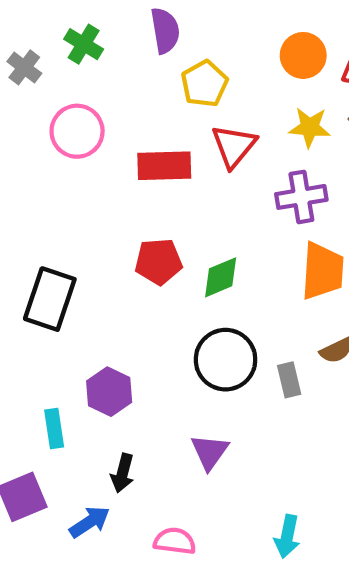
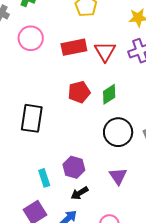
red triangle: (234, 146) -> (105, 51), moved
purple hexagon: (109, 392) -> (74, 167), moved
black arrow: (123, 473) -> (80, 193), turned 54

